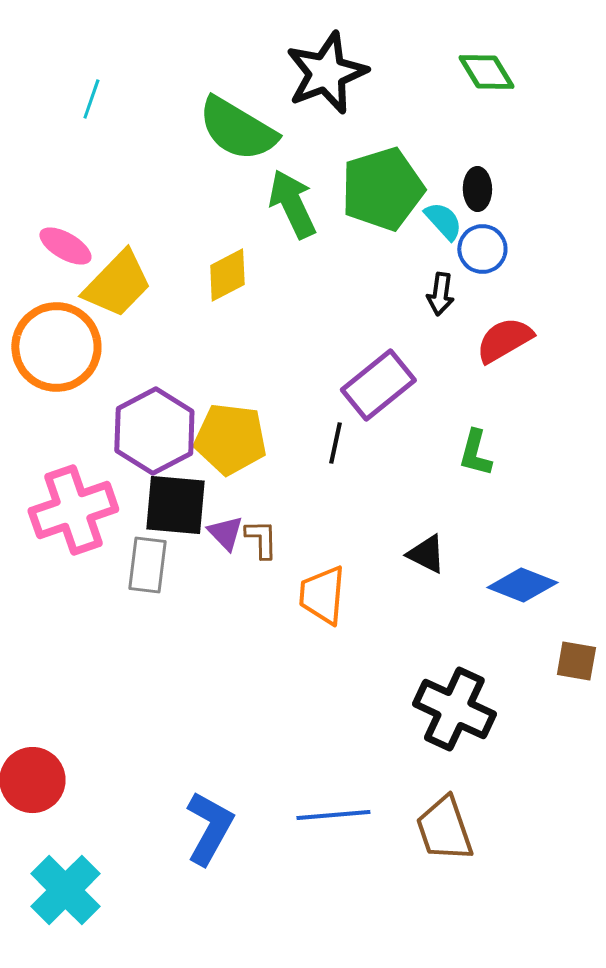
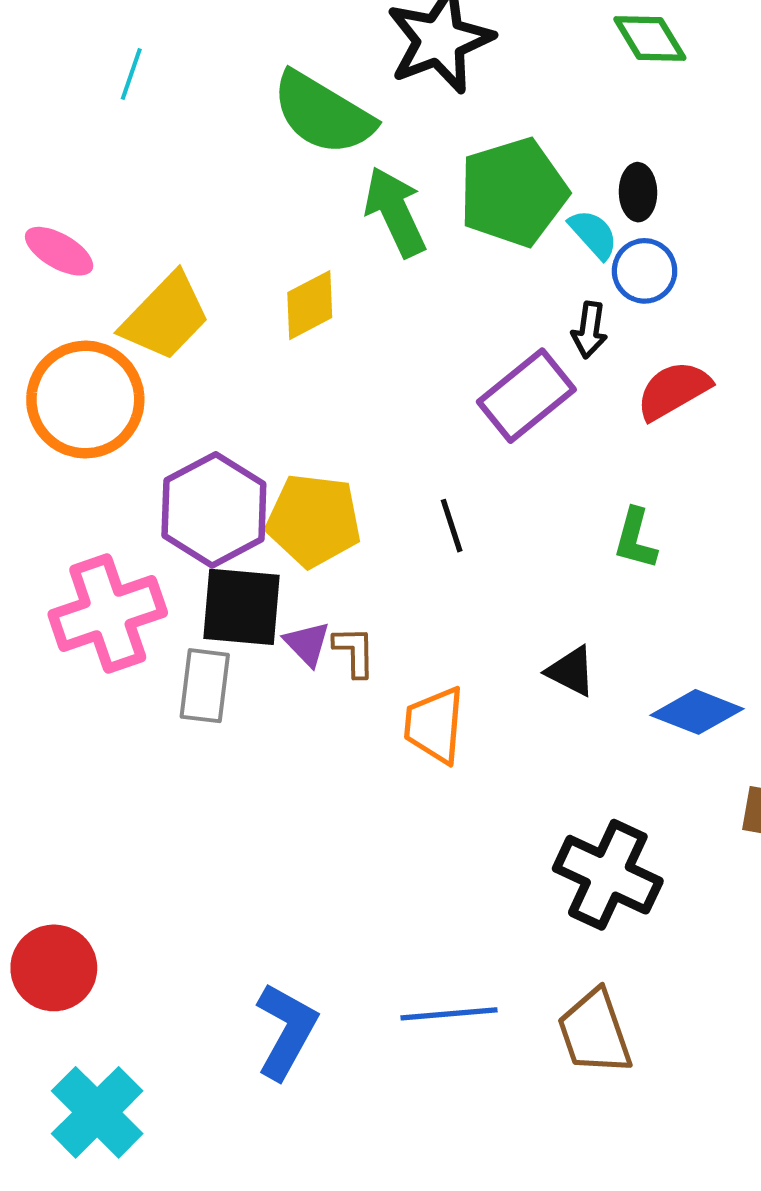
pink ellipse: (65, 246) -> (59, 251), moved
purple rectangle: (378, 385) -> (526, 396), moved
black line: (335, 443) -> (452, 526), turned -30

